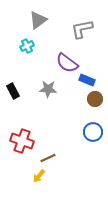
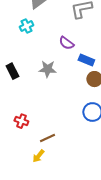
purple semicircle: (67, 63) -> (66, 43), size x0.7
red cross: (22, 141) -> (21, 121), size x0.6

